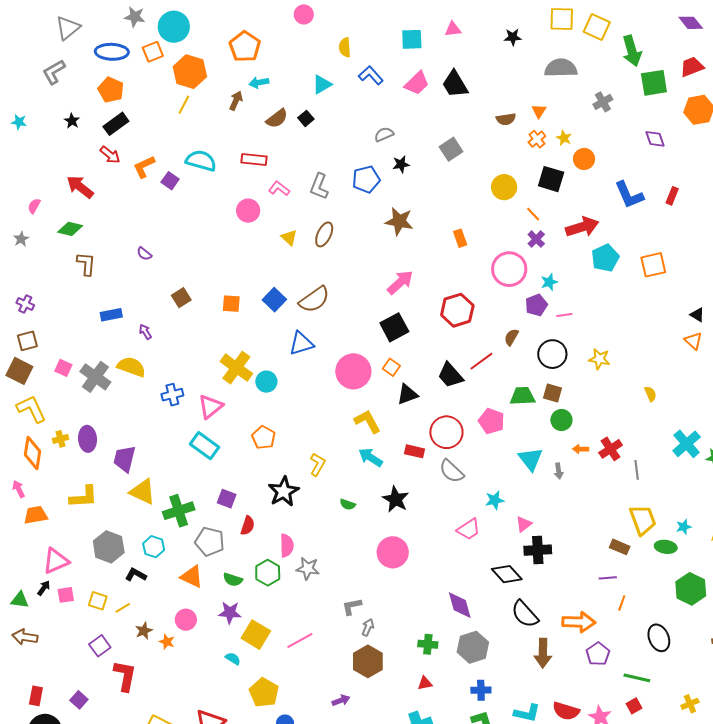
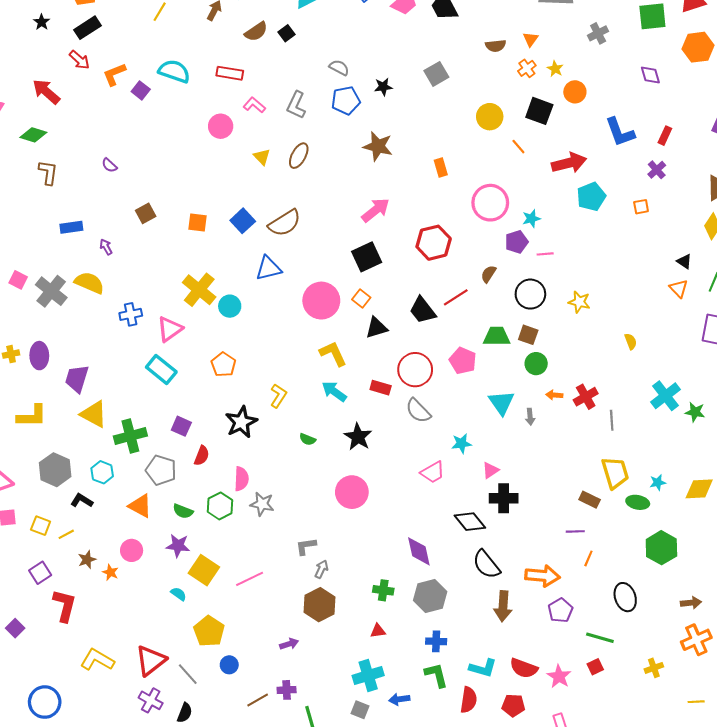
gray semicircle: (384, 134) -> (339, 68), moved, turned 48
purple cross: (536, 239) -> (657, 170), moved
orange square: (653, 265) -> (641, 207), size x0.6

